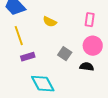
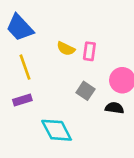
pink rectangle: (90, 20) -> (89, 51), moved
purple rectangle: (28, 57) -> (22, 100), moved

